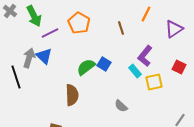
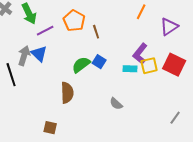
brown line: (121, 28) -> (96, 32), moved
red square: (179, 67) -> (174, 65), size x1.6
cyan rectangle: (135, 71) -> (130, 69), turned -48
yellow square: (154, 82) -> (149, 66), moved

